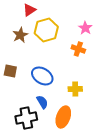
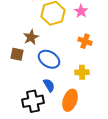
pink star: (85, 28) -> (81, 11), moved
brown star: (20, 35) -> (31, 37), moved
orange cross: (78, 49) -> (85, 41), moved

